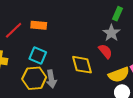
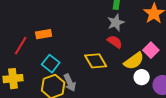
gray star: (111, 33) -> (116, 23), turned 30
cyan square: (38, 56) -> (51, 64), turned 30

